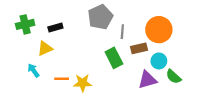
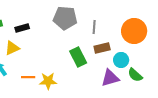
gray pentagon: (100, 17) -> (65, 18), turned 30
orange circle: (159, 30) -> (134, 31), moved
gray line: (122, 32) -> (94, 27), moved

